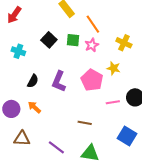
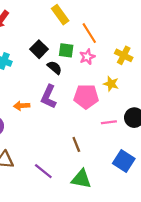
pink pentagon: (92, 80) -> (86, 96), turned -30
black semicircle: (33, 81) -> (54, 68), moved, turned -80
orange arrow: (34, 107) -> (22, 106), moved, turned -48
brown line: (85, 123) -> (76, 144), turned 56

